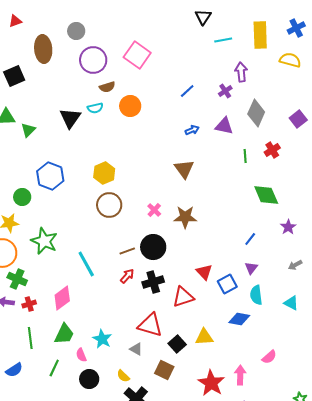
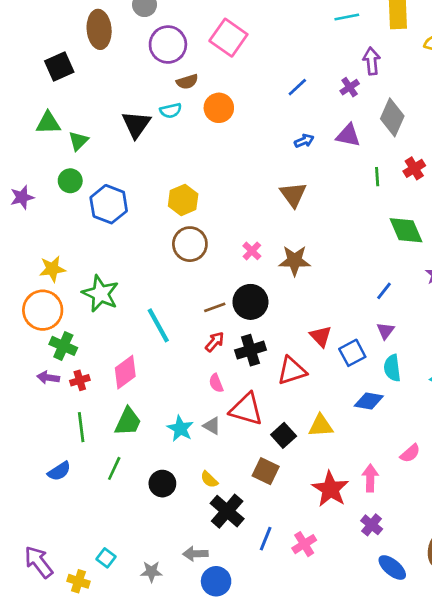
green circle: (22, 197) -> (70, 181), moved
gray triangle: (136, 349) -> (212, 426), moved
pink semicircle: (81, 355) -> (216, 383), moved

